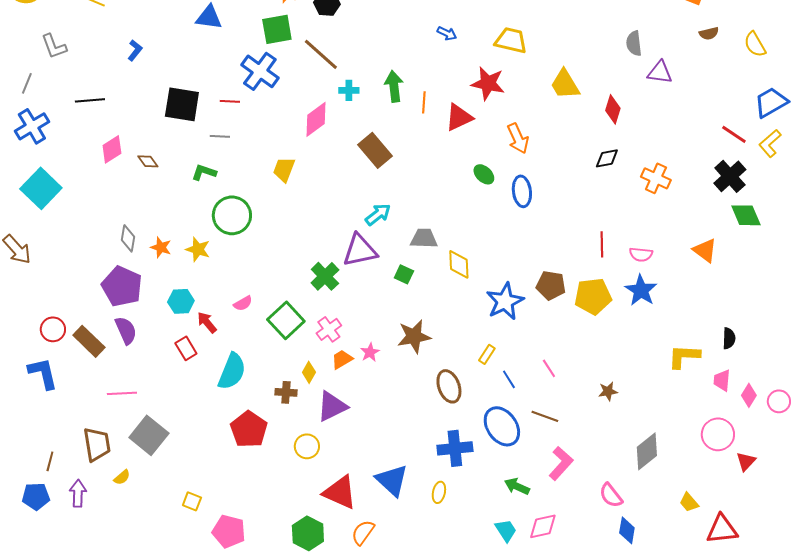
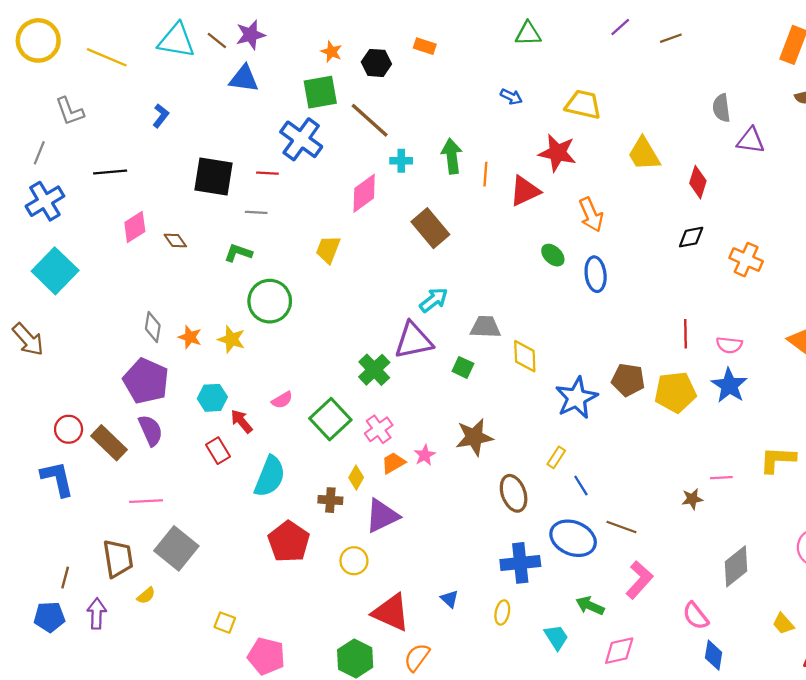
pink line: (549, 368) -> (721, 478), moved, turned -60
blue ellipse: (502, 426) -> (573, 538), turned -33
blue triangle: (392, 480) -> (449, 599), size x0.5
cyan trapezoid: (506, 530) -> (556, 637), moved

